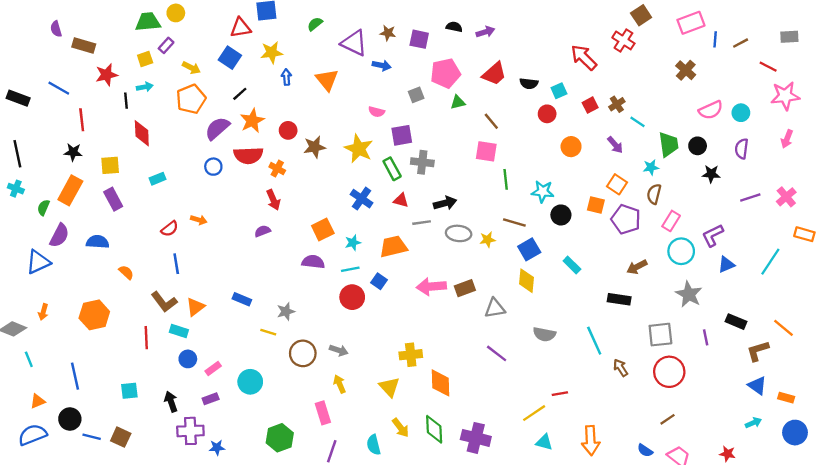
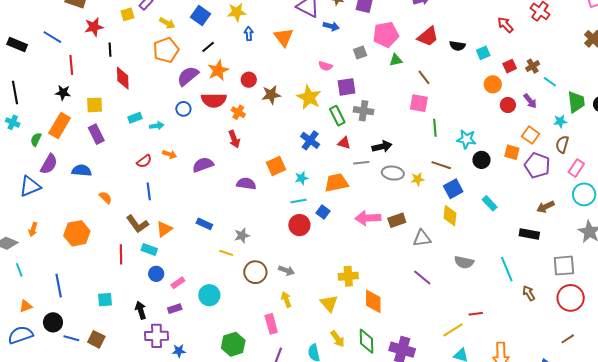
red arrow: (584, 57) -> (505, 25), size x0.7
cyan arrow: (145, 87) -> (157, 126), moved
red circle: (547, 114) -> (508, 105), moved
orange circle: (571, 147) -> (493, 84), moved
purple semicircle: (262, 231) -> (203, 165), moved, size x1.5
purple semicircle: (313, 262) -> (246, 184), moved

